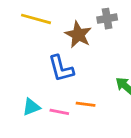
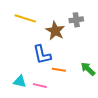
orange line: (86, 104) -> (59, 70), moved
cyan triangle: (31, 107) -> (20, 81), turned 32

